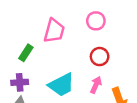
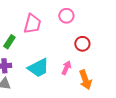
red circle: (100, 57) -> (82, 44), moved

